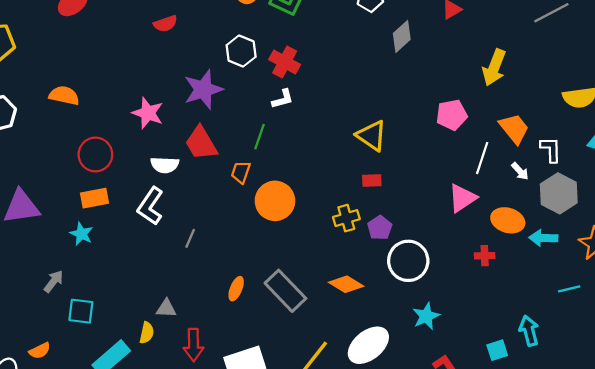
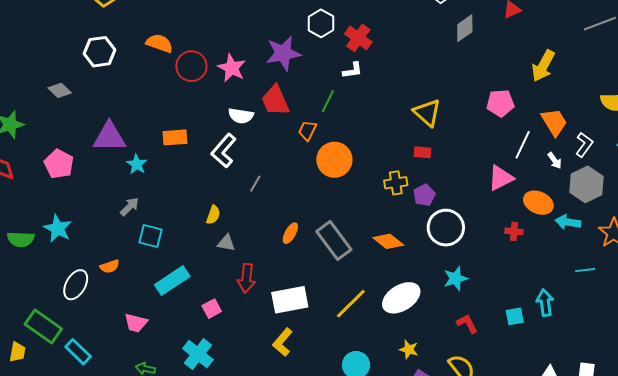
white L-shape: (551, 149) -> (584, 145), turned 30
red circle: (95, 155) -> (191, 66), moved
cyan star: (81, 234) -> (137, 164), moved
yellow semicircle: (147, 333) -> (213, 215), moved

